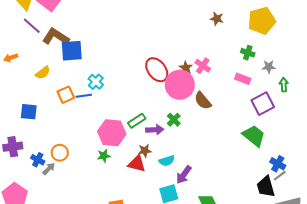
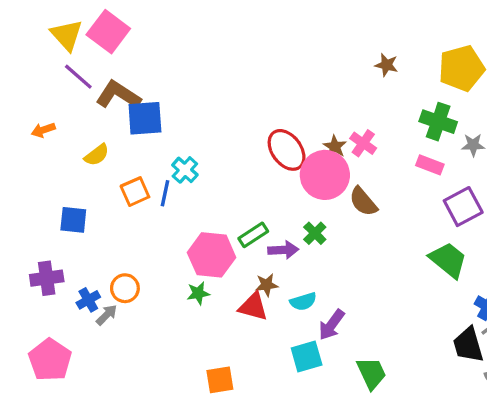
green cross: (248, 53) -> (438, 122), size x1.5
blue line: (84, 96) -> (165, 193), turned -70
blue cross: (38, 160) -> (88, 300), turned 32

